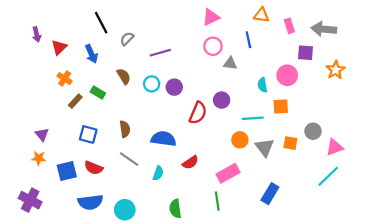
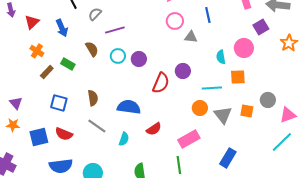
purple line: (160, 53) -> (115, 30), moved
purple square: (305, 53) -> (261, 27), turned -35

